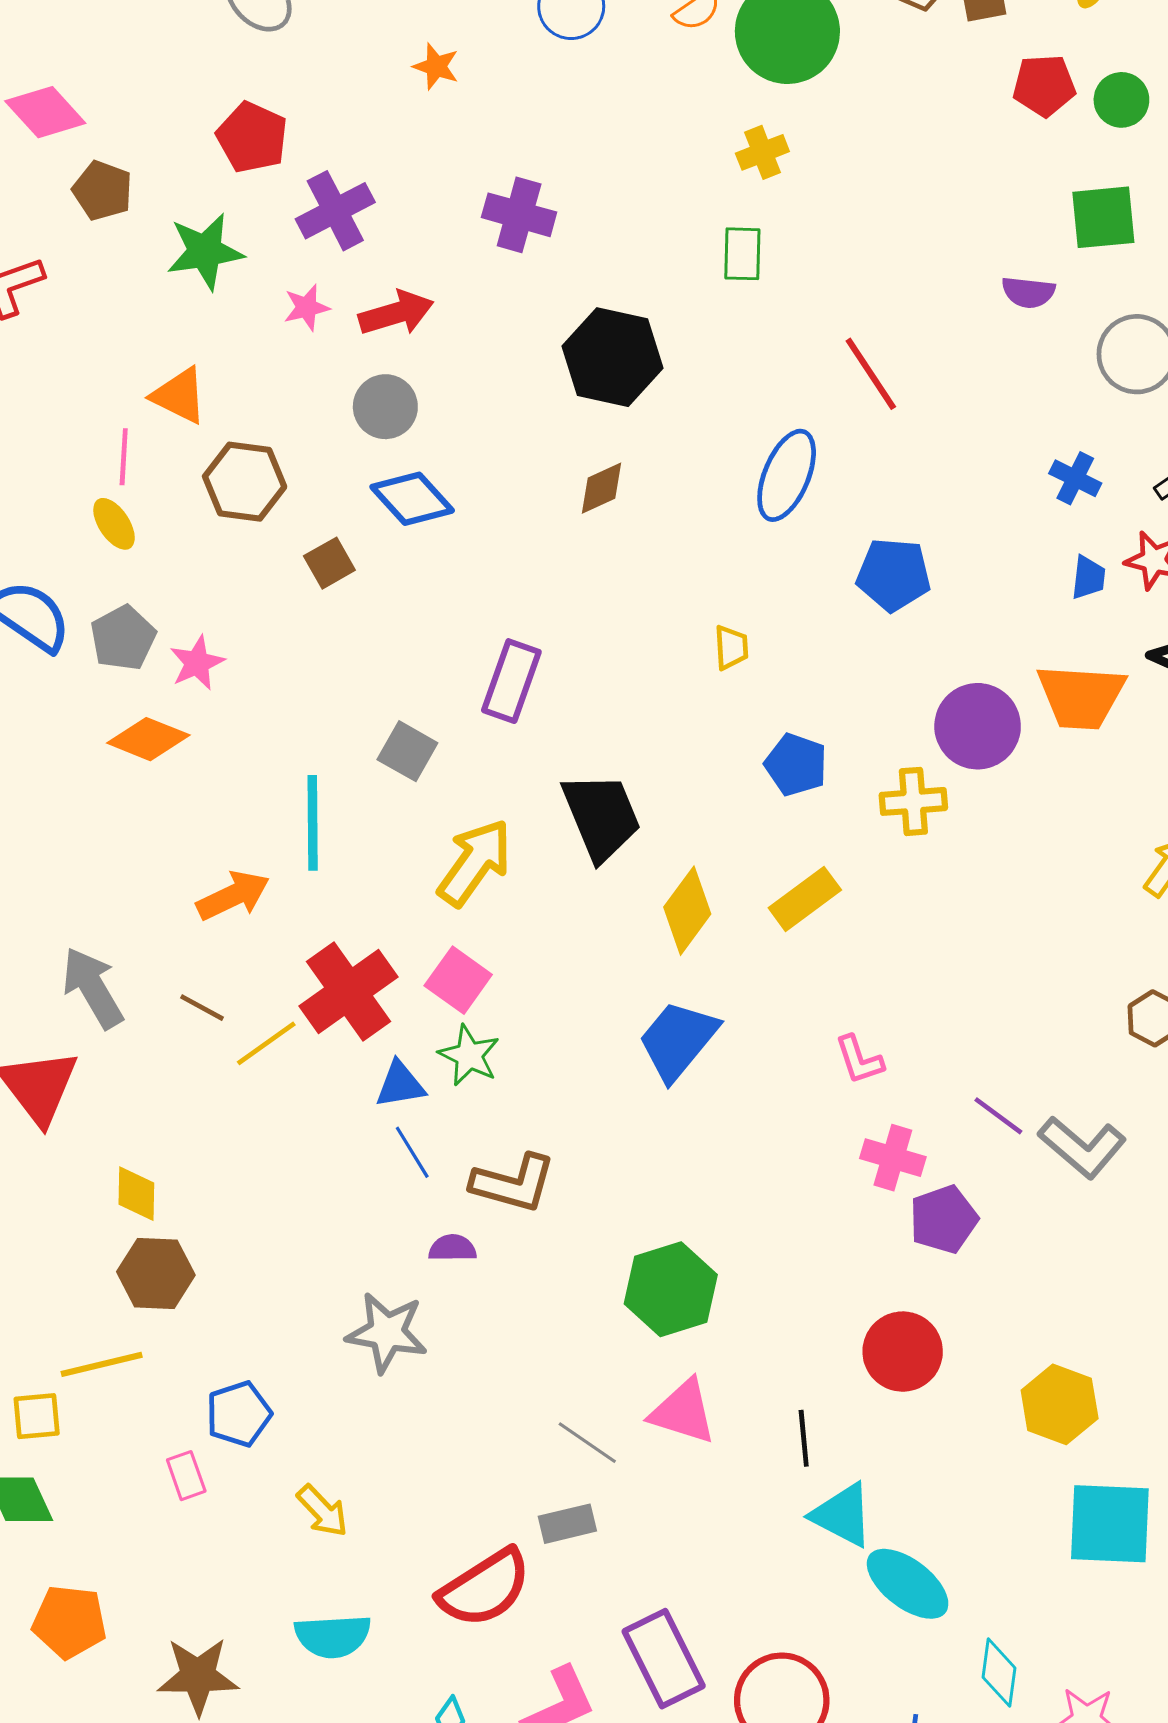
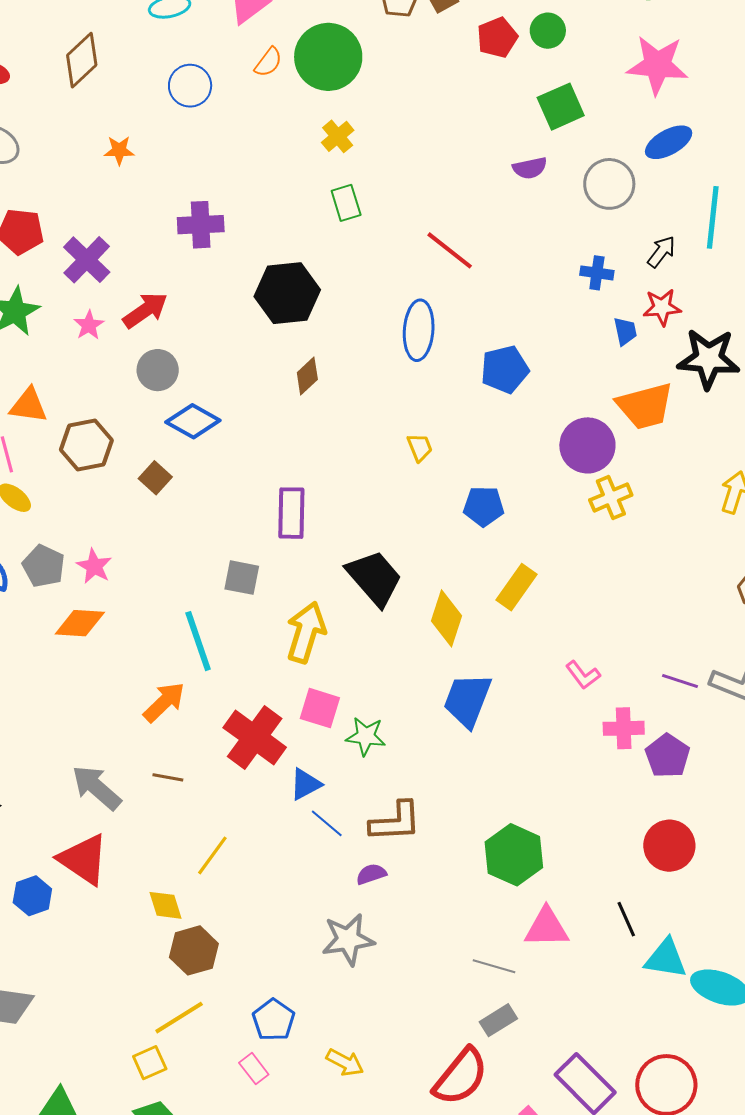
yellow cross: (913, 801) -> (611, 497), moved
yellow line: (266, 1043) -> (212, 855), moved
green star: (469, 1055) -> (366, 736), moved

